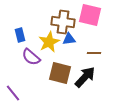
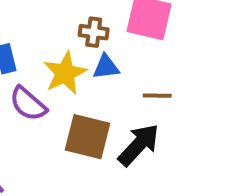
brown cross: (63, 22) -> (94, 32), size x0.6

